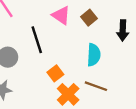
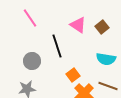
cyan semicircle: (94, 55) -> (106, 59), turned 96

